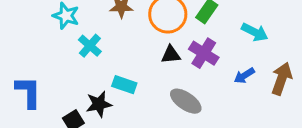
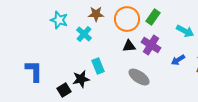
cyan cross: (90, 46) -> (84, 34), moved
cyan rectangle: (124, 85) -> (98, 66), turned 49

